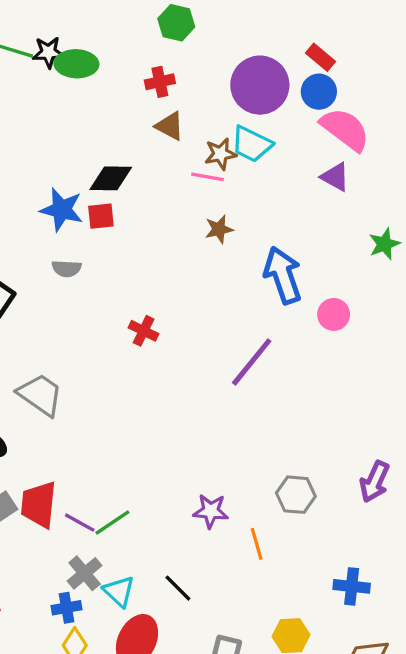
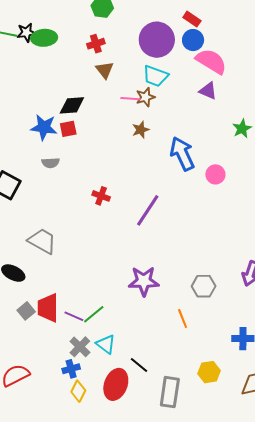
brown triangle: (170, 126) -> (105, 70), turned 30
brown star: (221, 154) -> (145, 97), moved
purple line: (252, 362) -> (148, 210), moved
purple star: (211, 511) -> (144, 281), moved, size x1.4
black line: (178, 588) -> (139, 365), moved
cyan triangle: (119, 591) -> (106, 344), moved

